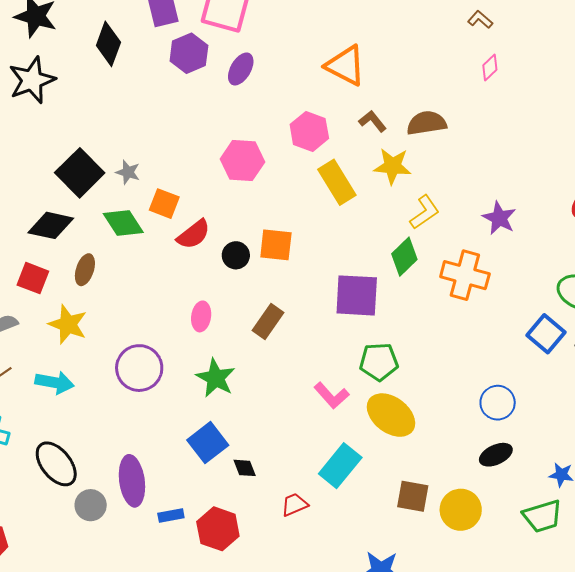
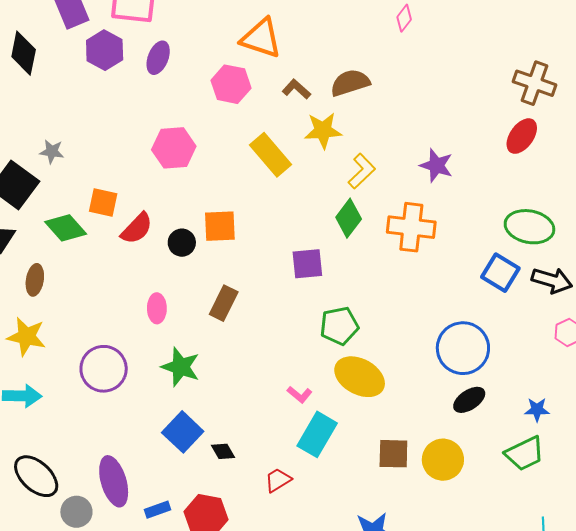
pink hexagon: (309, 131) -> (231, 84), moved
gray star: (128, 172) -> (52, 152), moved
purple square: (357, 295) -> (307, 264), size x0.7
pink L-shape: (332, 396) -> (300, 394), moved, size x0.7
blue circle: (498, 403) -> (463, 348), size x1.5

